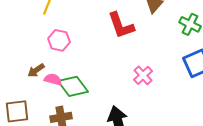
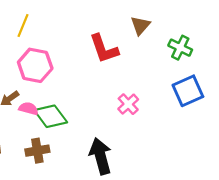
pink hexagon: (59, 40) -> (35, 65), size x1.4

